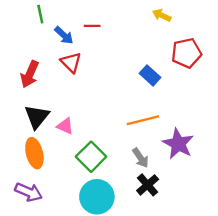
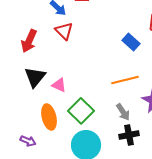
orange ellipse: (34, 153) -> (49, 117), moved
black cross: (148, 185) -> (129, 135), turned 30
purple arrow: (29, 192) -> (28, 141), size x0.7

